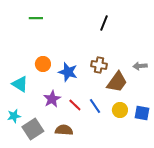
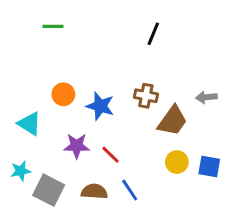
purple star: (52, 99) -> (77, 146), turned 30
blue line: (95, 106) -> (130, 190), moved
gray square: (33, 129) -> (49, 190), turned -30

